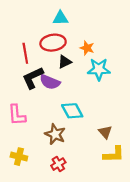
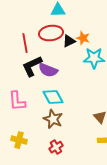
black triangle: (65, 62) -> (69, 41), moved
cyan diamond: (72, 111) -> (53, 97), moved

